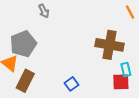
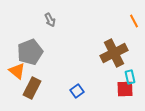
brown cross: (109, 45) -> (114, 53), turned -36

